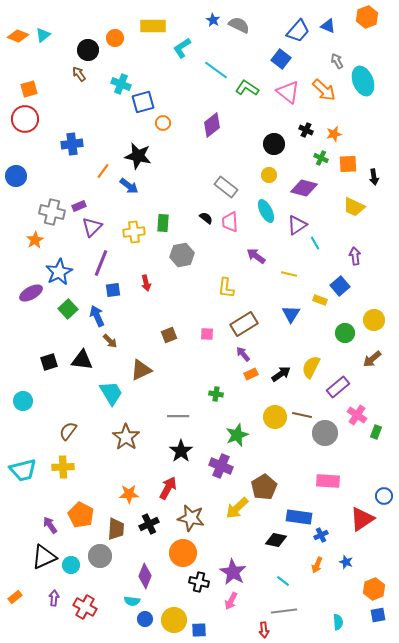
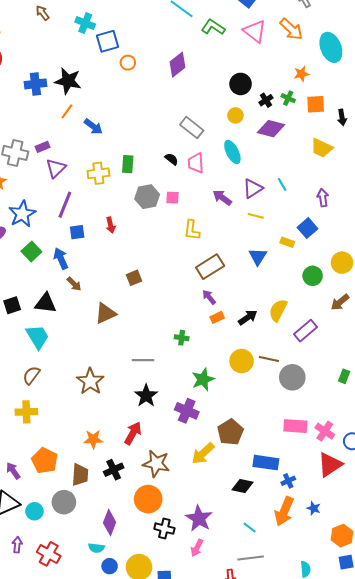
cyan ellipse: (363, 81) -> (331, 47), moved
black cross: (306, 130) -> (266, 100), moved, turned 32
black star: (138, 156) -> (68, 81), moved
purple triangle: (297, 225) -> (253, 189), moved
pink square: (207, 334) -> (173, 198), moved
cyan trapezoid: (111, 393) -> (37, 337), moved
pink cross: (357, 415) -> (325, 431), moved
orange arrow: (317, 565) -> (284, 511), size x1.8

